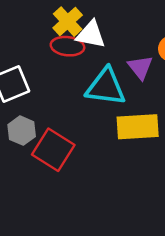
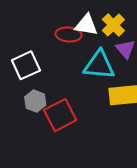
yellow cross: (68, 22) -> (113, 25), moved
red square: (53, 150) -> (60, 115), turned 32

